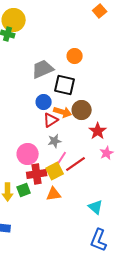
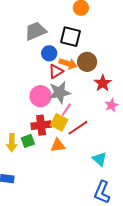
gray trapezoid: (43, 69) -> (36, 31), moved
gray star: (55, 141) -> (60, 92), size x1.6
pink circle: (28, 154) -> (40, 96), moved
red line: (76, 164) -> (78, 128), moved
yellow square: (55, 171) -> (59, 122), turned -36

